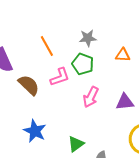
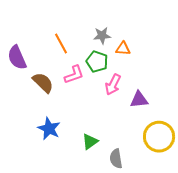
orange triangle: (123, 55) -> (123, 49), moved
pink arrow: (91, 97) -> (113, 85), moved

